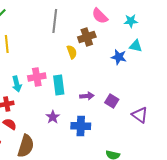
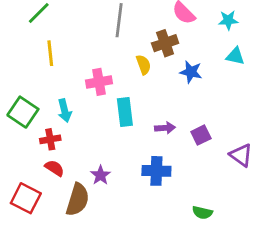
blue star: (119, 57) -> (191, 72), moved
pink cross: (37, 77) -> (99, 82), moved
purple square: (112, 101) -> (201, 135), turned 32
purple star: (53, 117) -> (100, 175), moved

